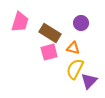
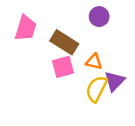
purple circle: (81, 23) -> (99, 17), moved
purple triangle: (89, 81) -> (115, 81), moved

